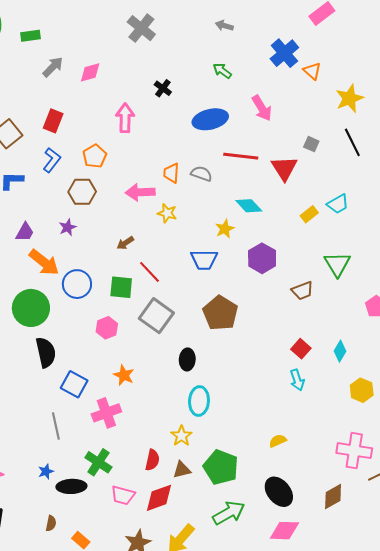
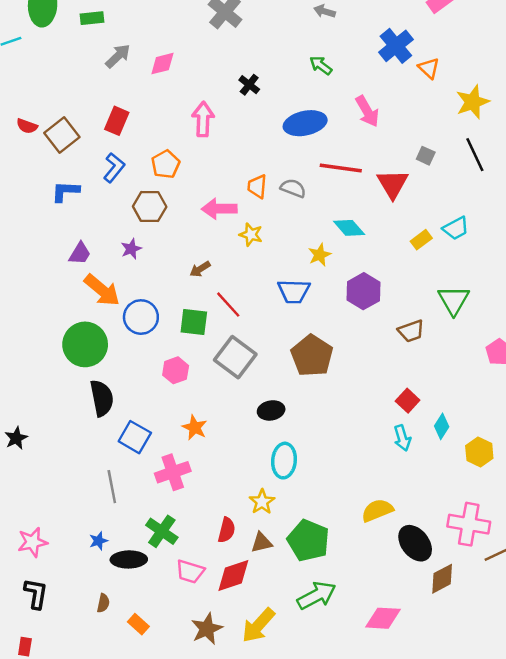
cyan diamond: (340, 351) -> (442, 426), moved
black ellipse: (187, 359) -> (271, 410), turned 75
yellow semicircle: (278, 441) -> (377, 510), size x1.5
black ellipse: (279, 492) -> (415, 543), moved

